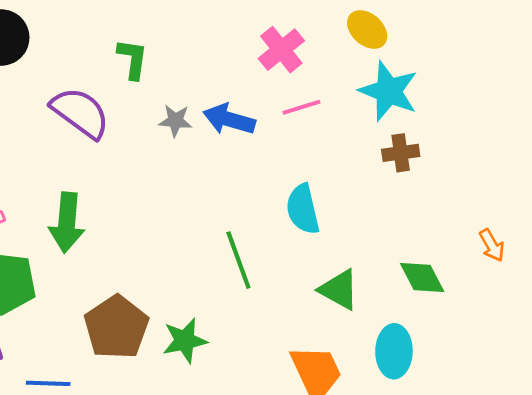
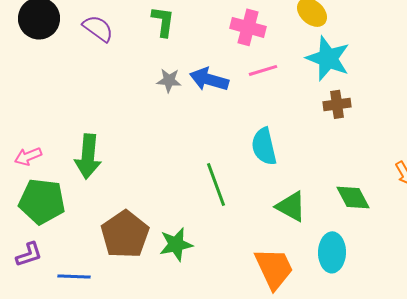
pink cross: (281, 50) -> (248, 27), turned -36
green L-shape: (133, 59) -> (163, 21), moved
purple semicircle: (80, 113) -> (98, 28), moved, size x0.7

